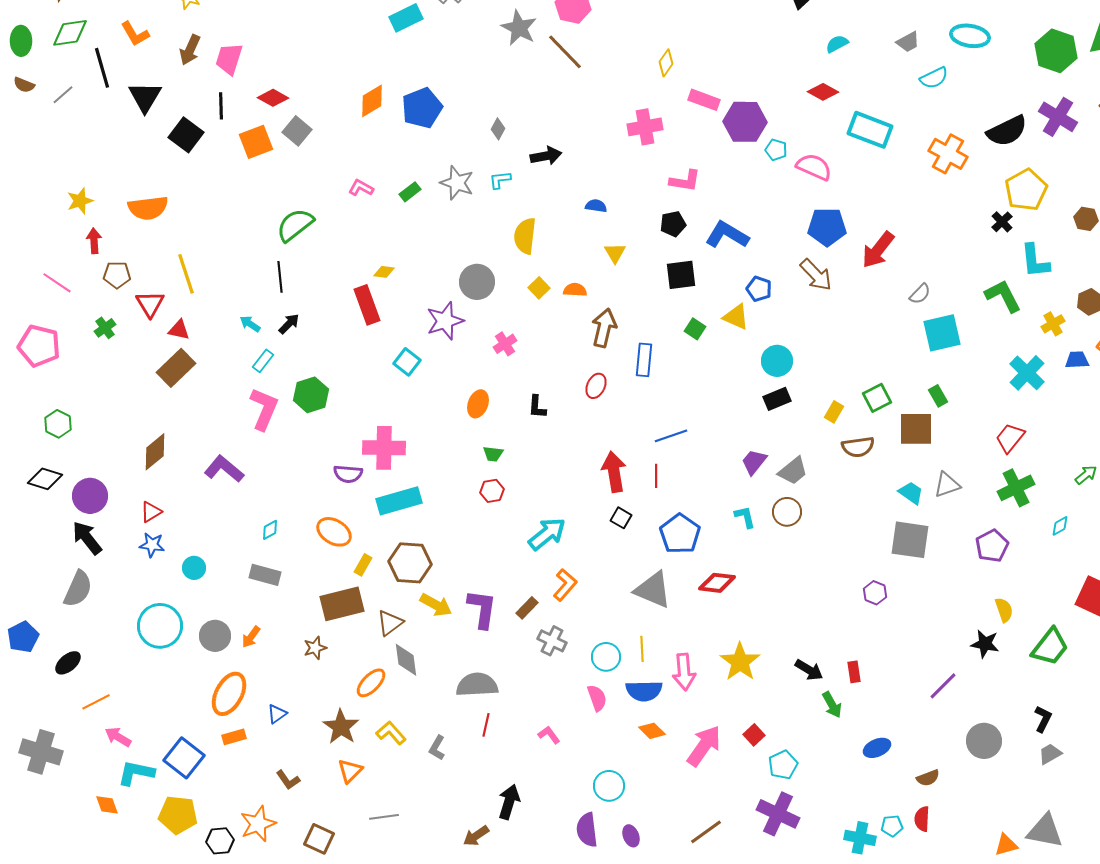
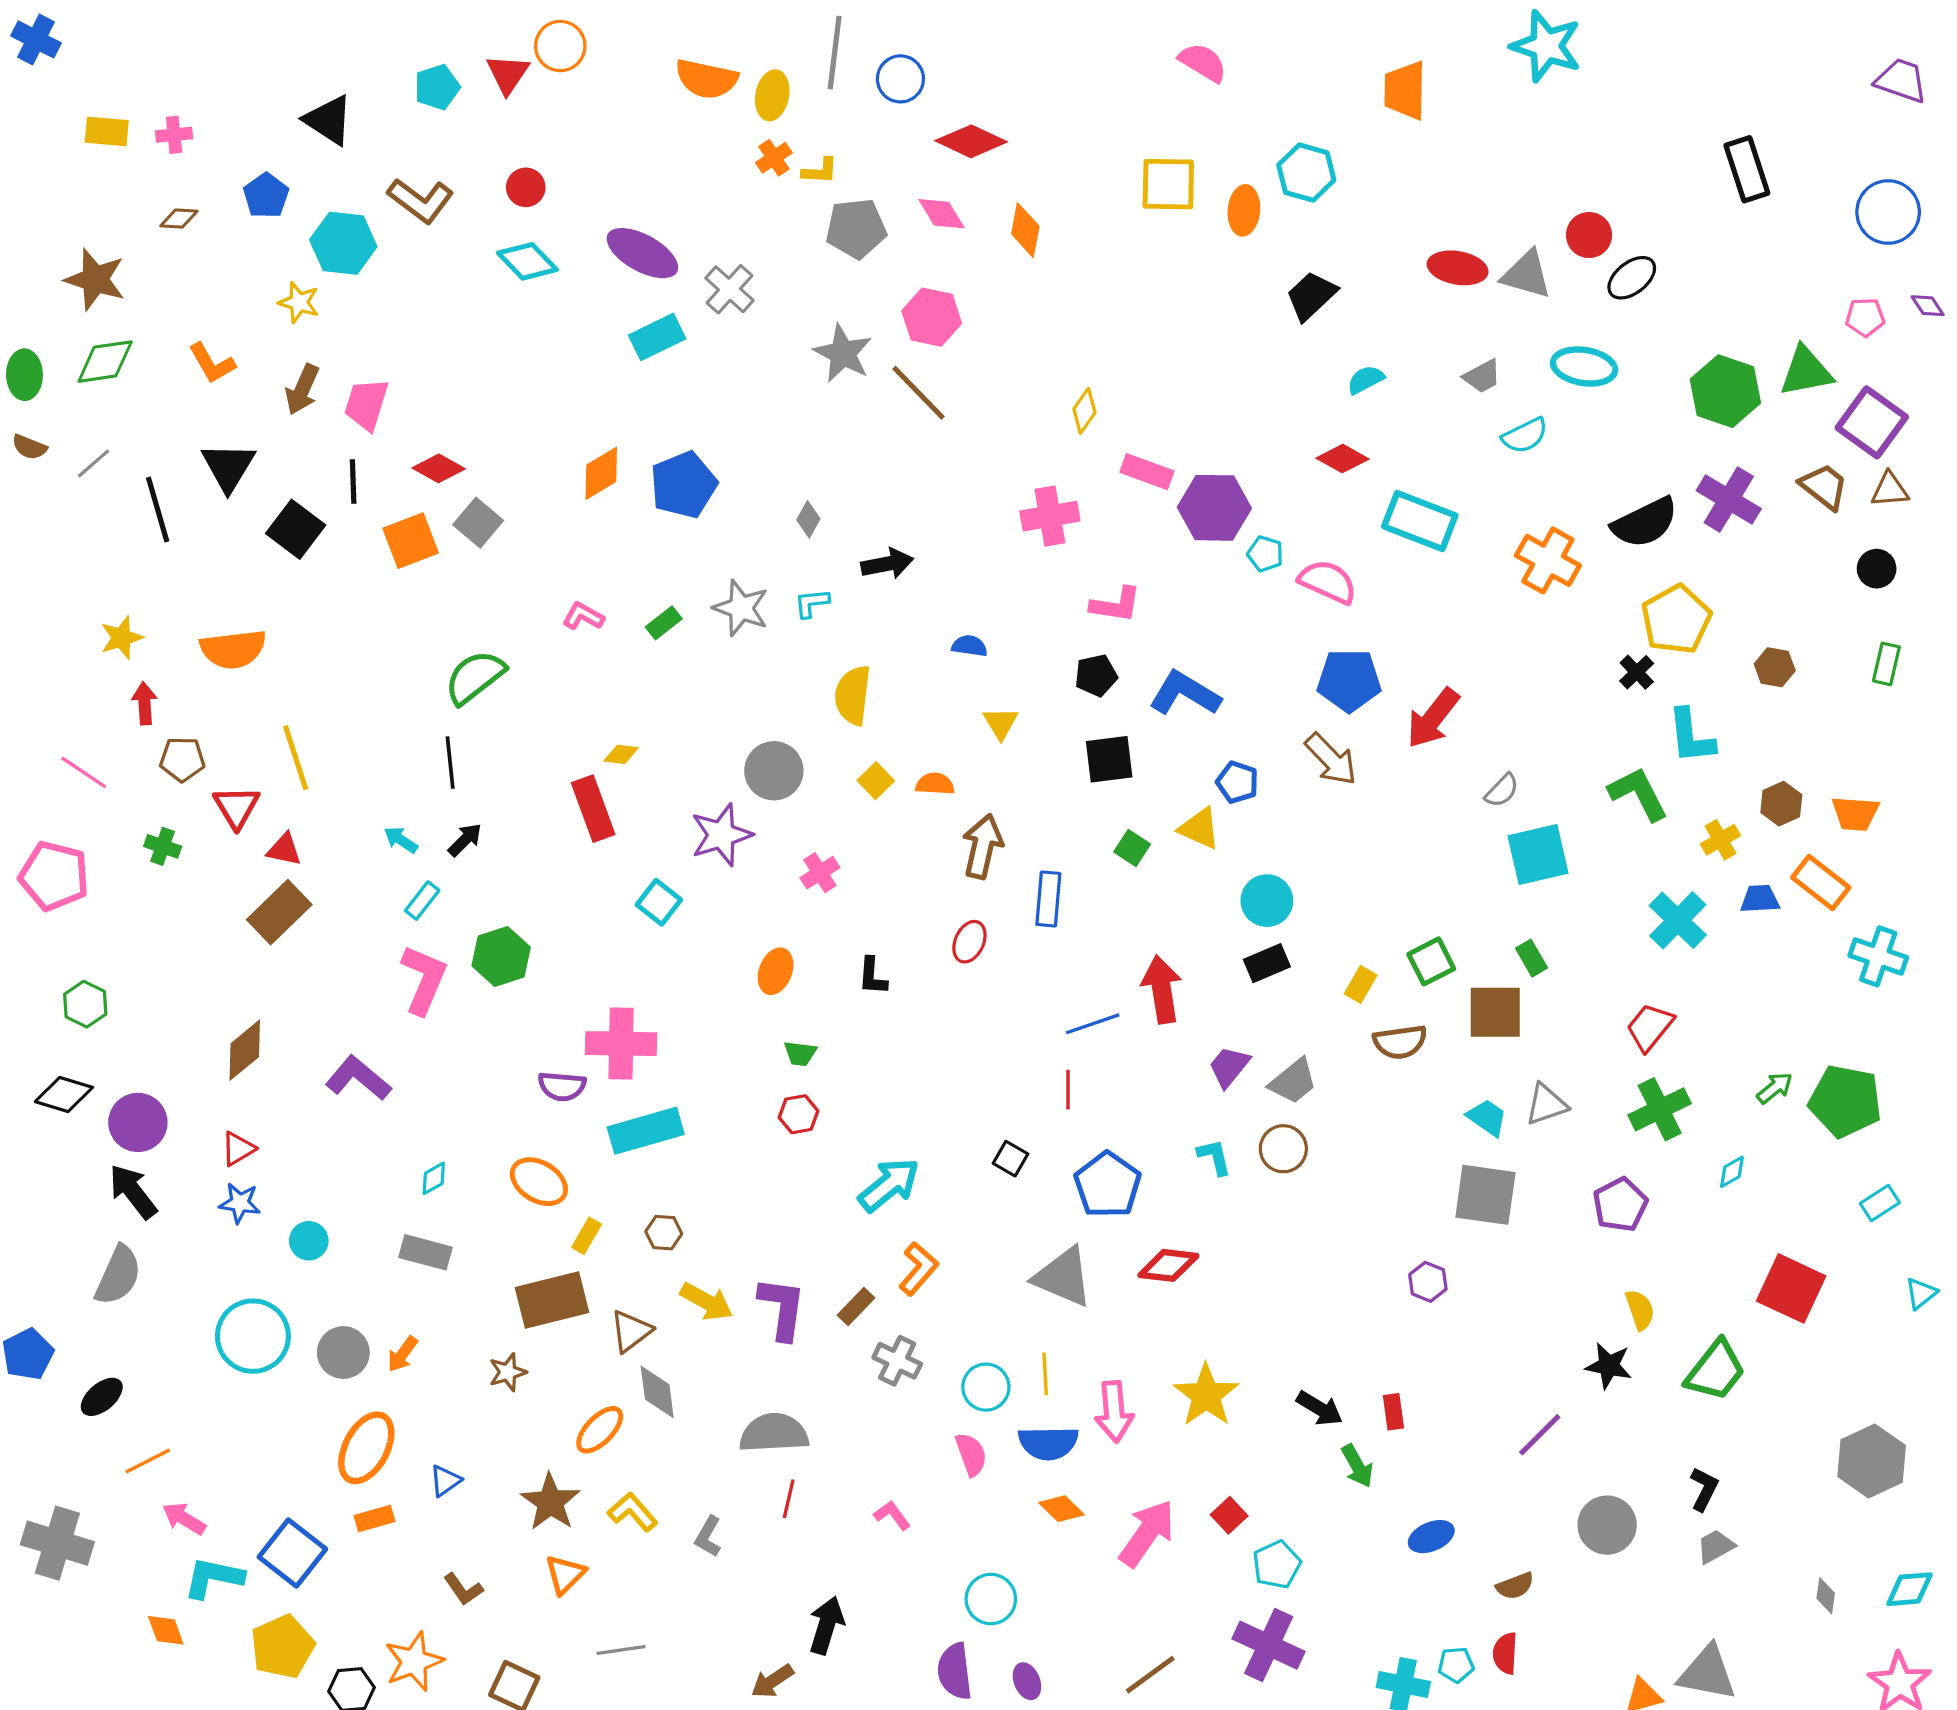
black line: (102, 68) -> (158, 509), moved
green cross: (105, 328) -> (163, 846), turned -35
red arrow: (614, 472) -> (1162, 989), moved
brown hexagon: (410, 563) -> (664, 1233), size x0.5
yellow pentagon: (178, 815) -> (283, 1647), turned -30

